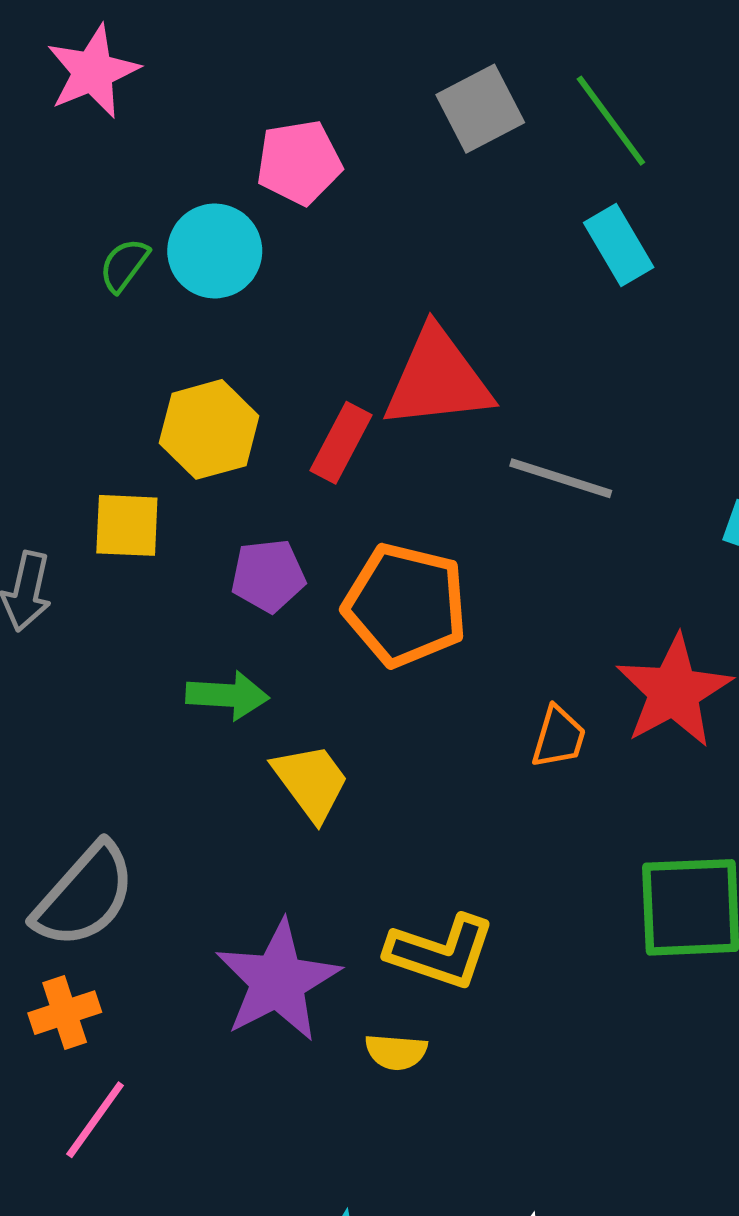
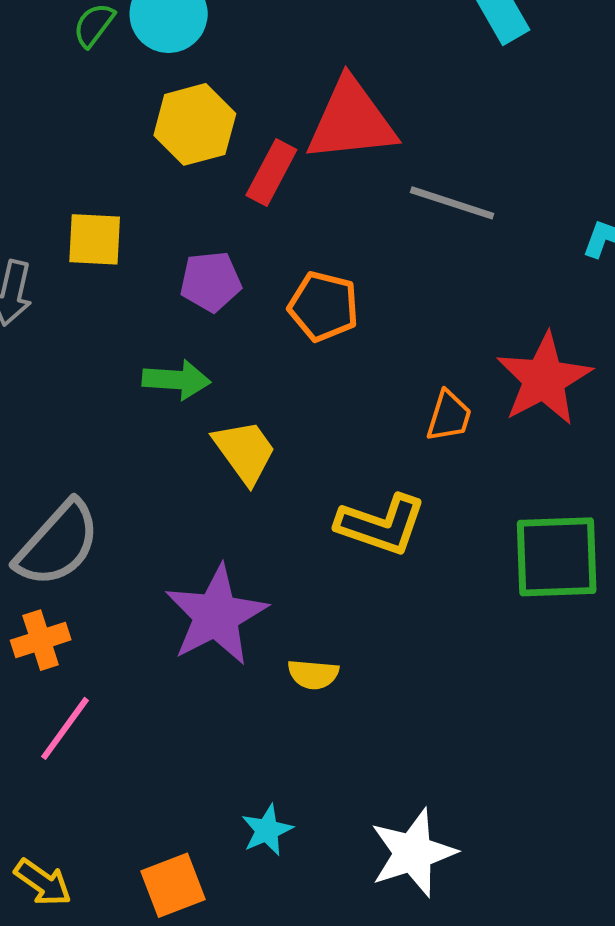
yellow hexagon: (209, 429) -> (195, 124), moved
orange pentagon: (405, 605) -> (323, 306), size x0.7
yellow L-shape: (441, 952) -> (381, 525), moved

